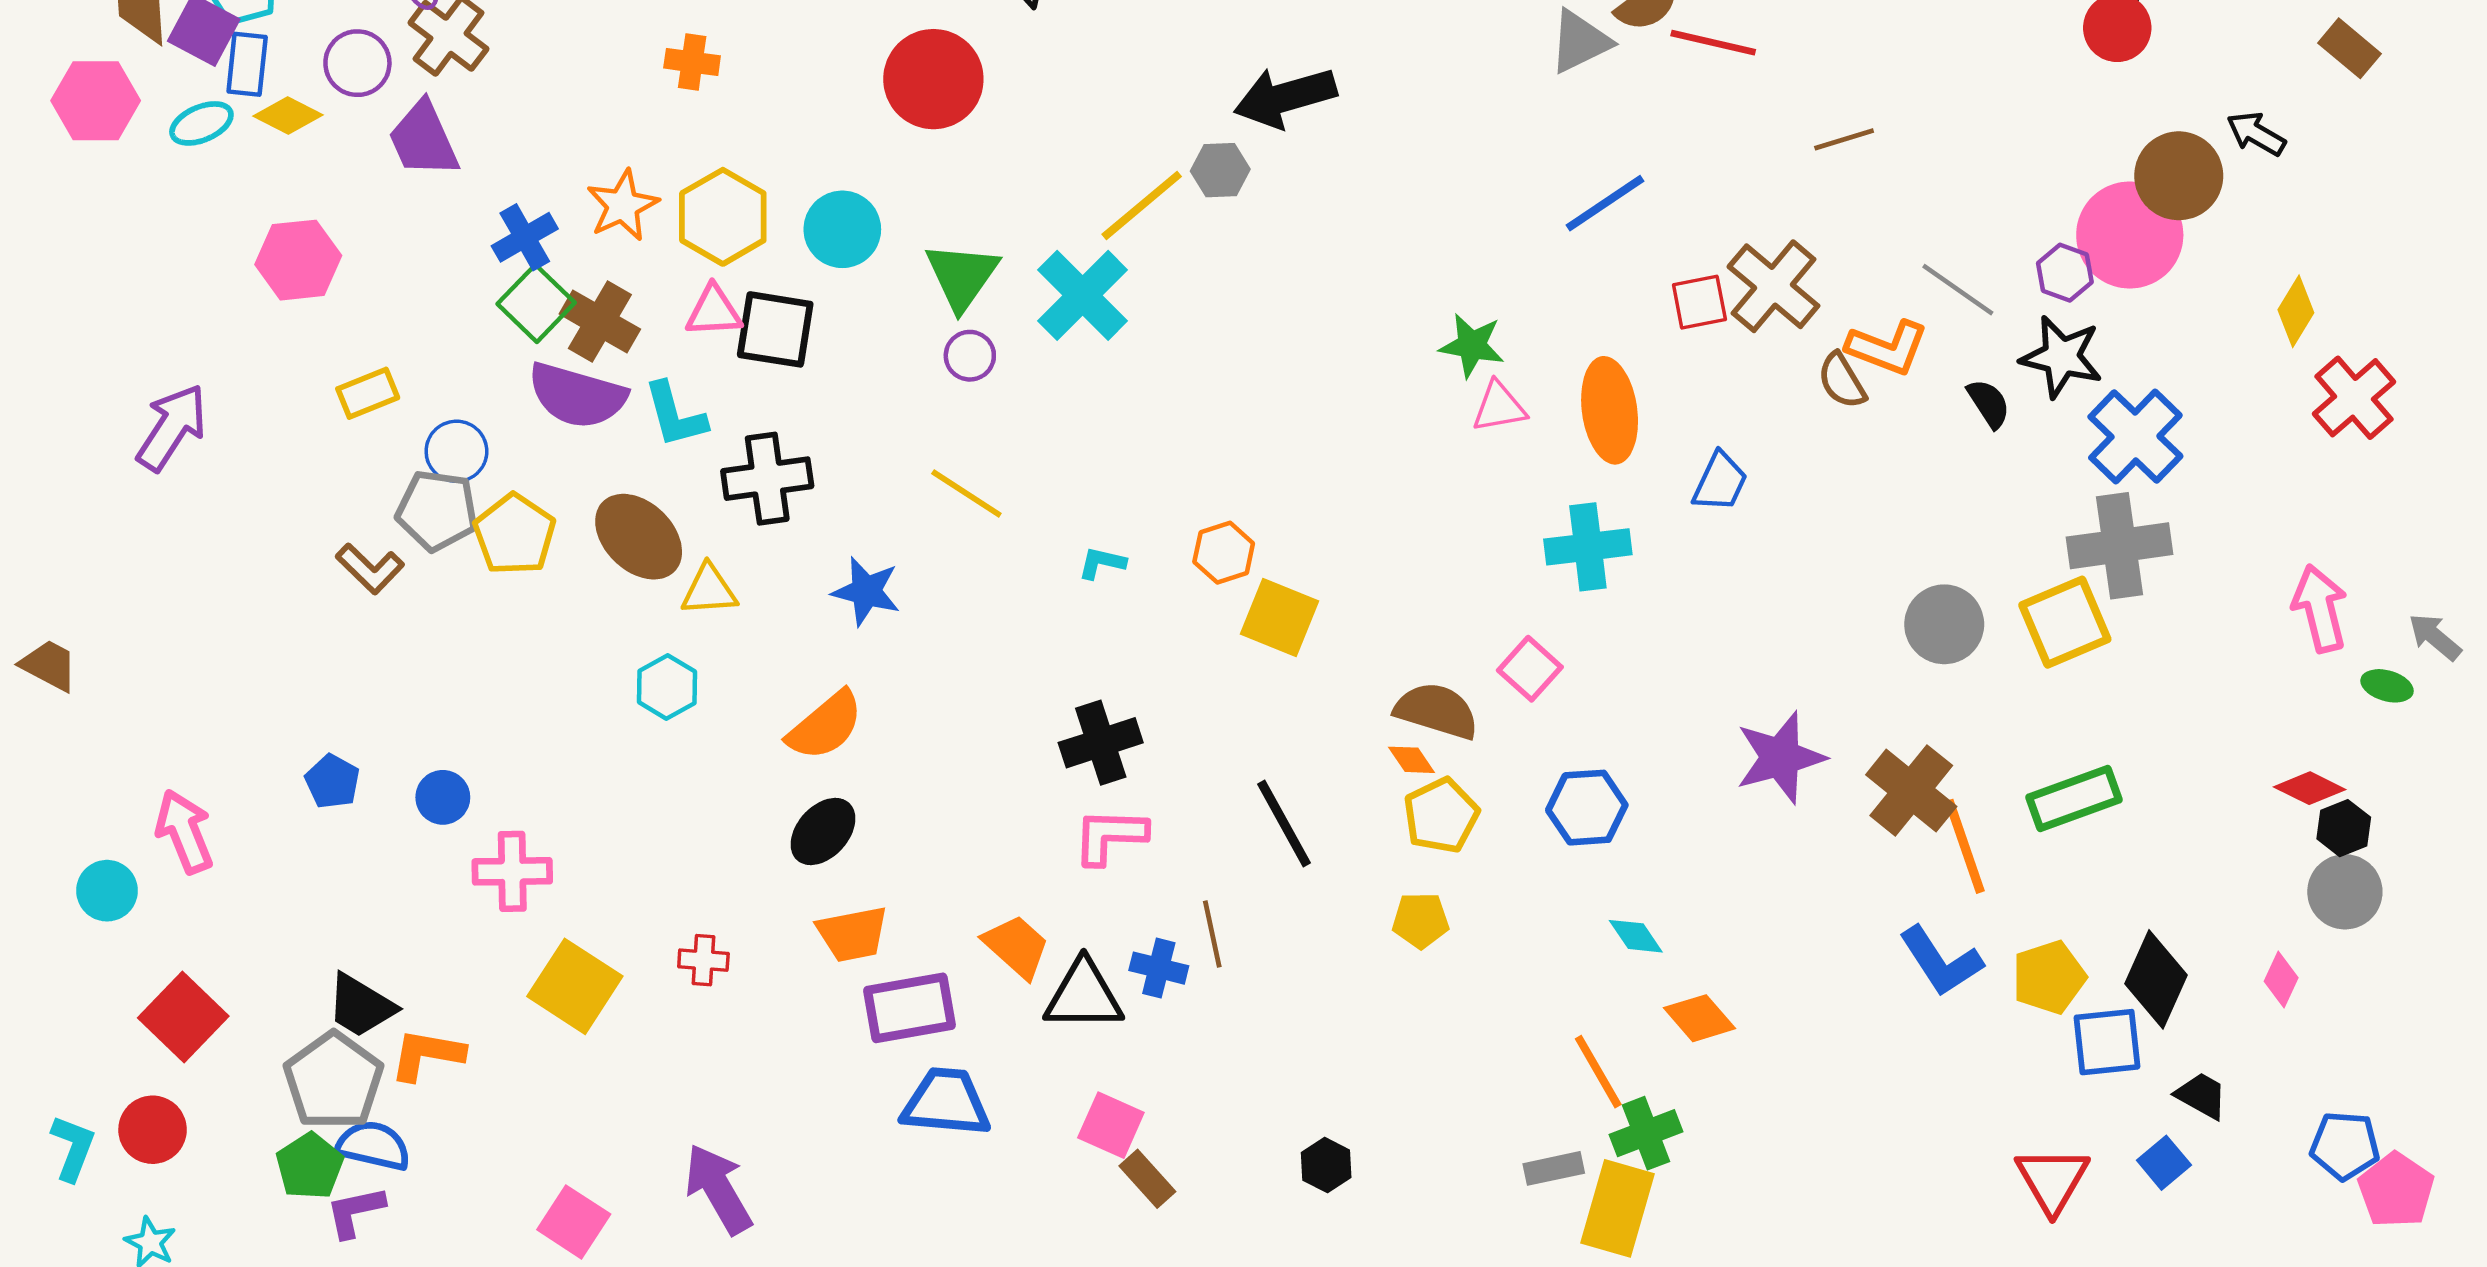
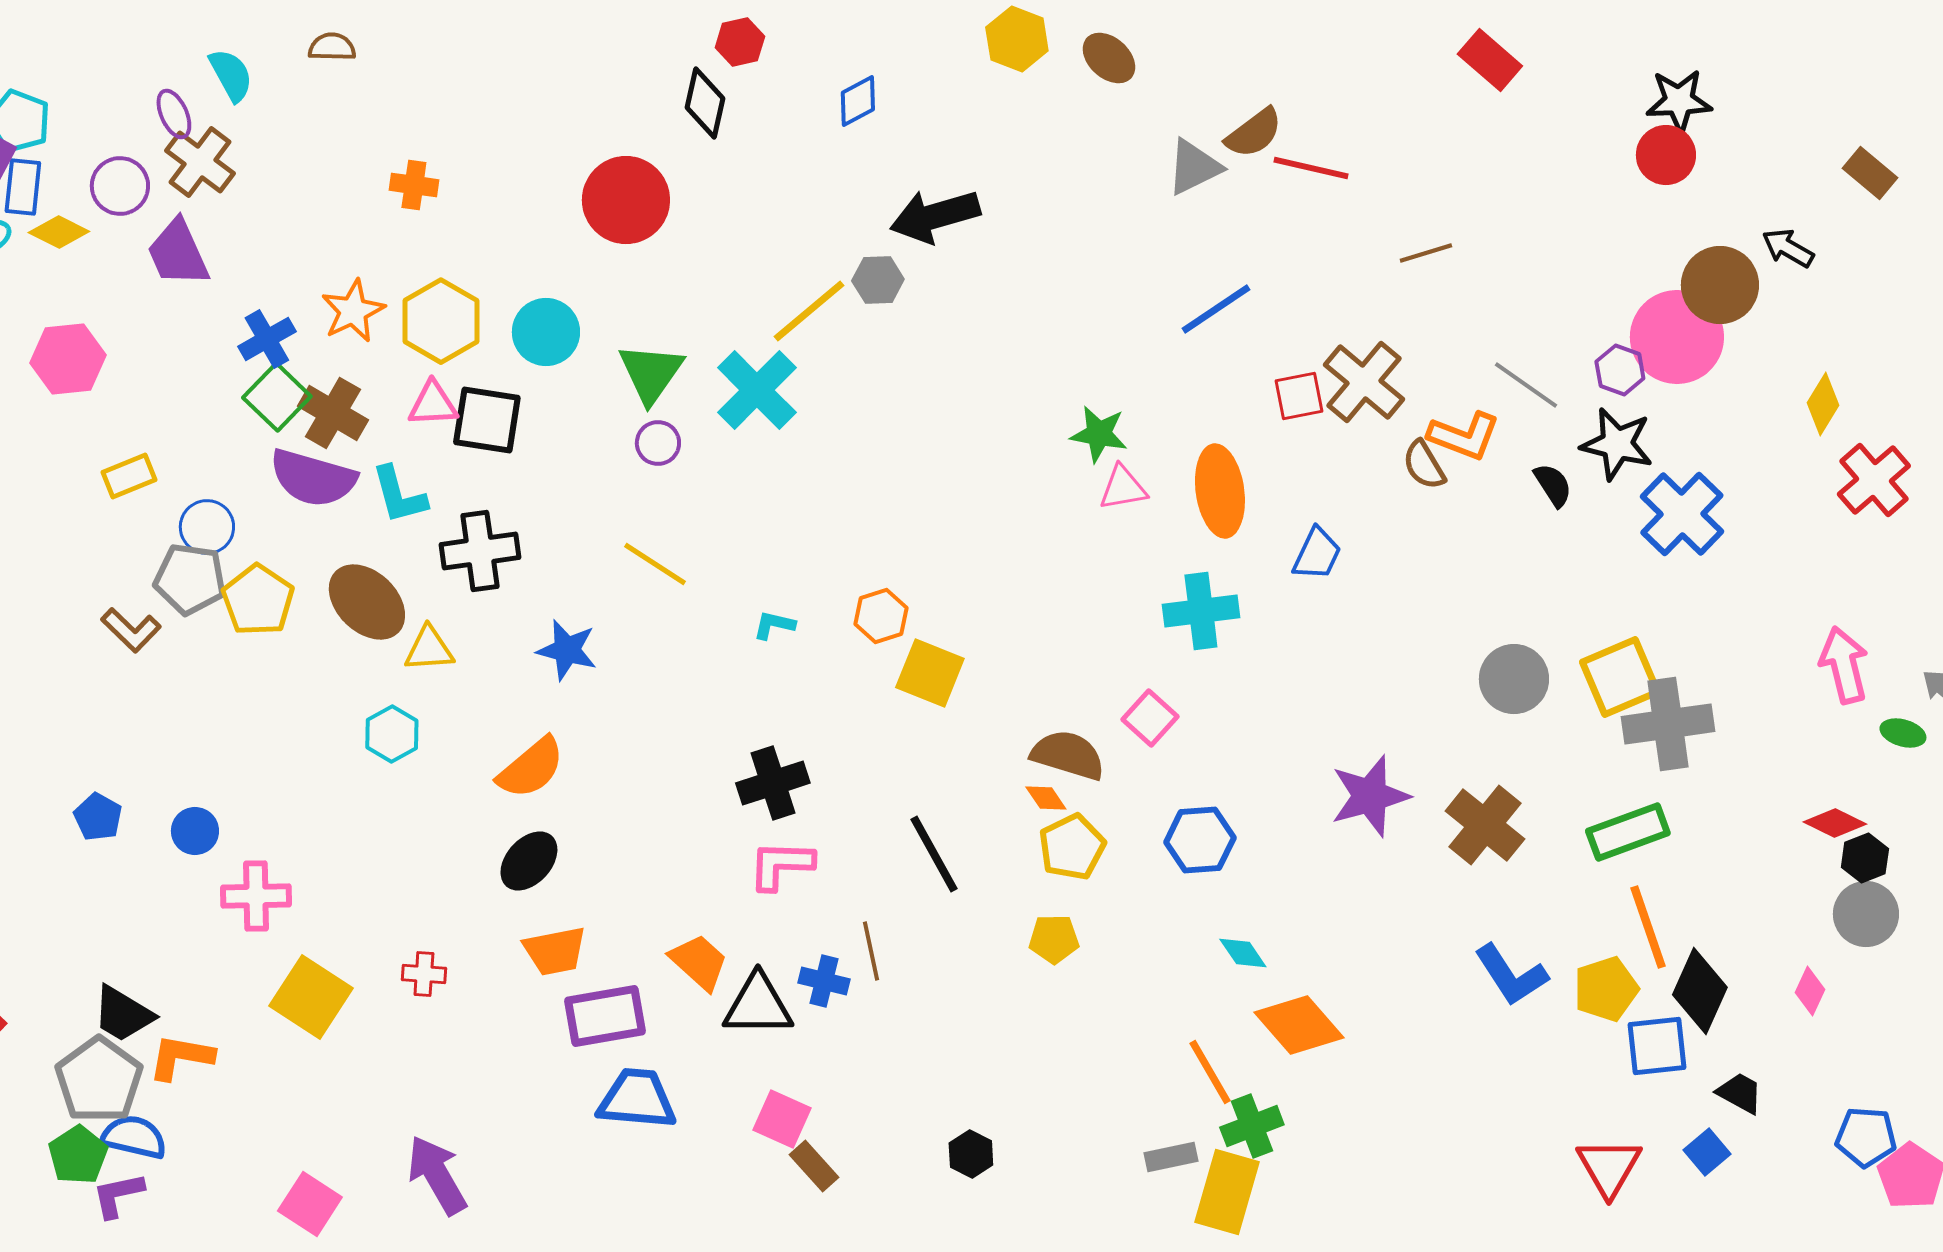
gray cross: (2120, 546) -> (1668, 724), moved
orange line: (1965, 846) -> (1648, 927), moved
orange diamond: (1699, 1018) -> (1299, 1025), size x1.4

